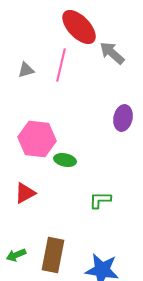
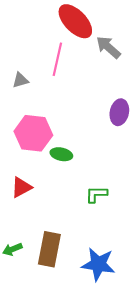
gray triangle: (26, 70) -> (20, 80), moved

